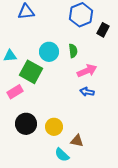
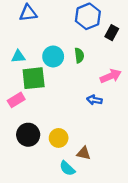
cyan triangle: (10, 56) -> (18, 56), moved
pink arrow: (87, 71) -> (111, 76), moved
green square: (31, 72) -> (34, 78), turned -35

